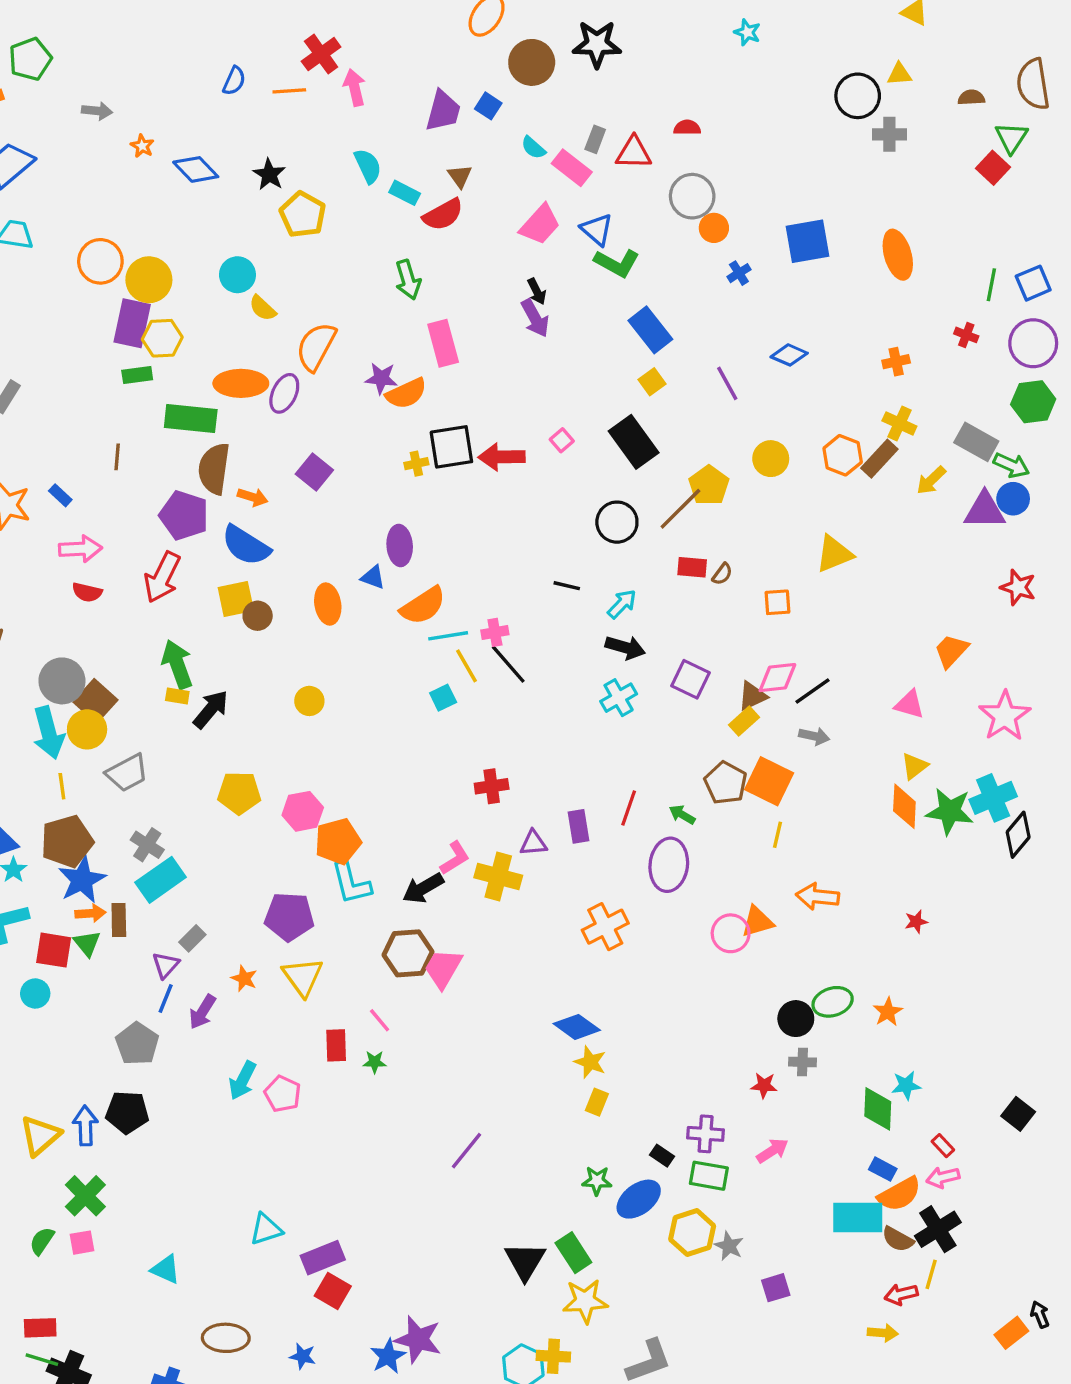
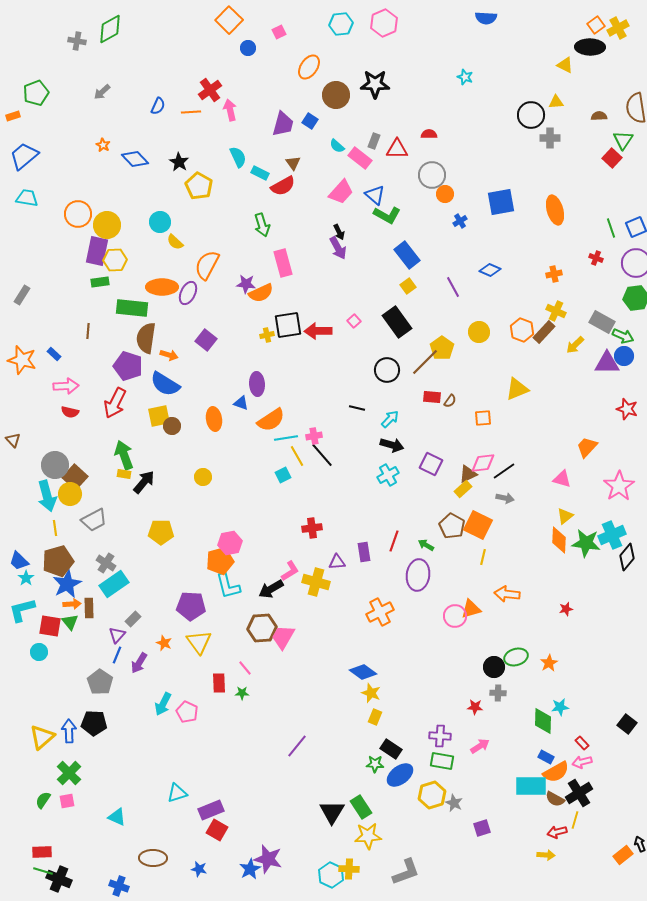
gray arrow: (97, 111) -> (102, 92), moved, turned 132
green line: (991, 285) -> (611, 228), turned -30
pink hexagon: (303, 811) -> (230, 543), moved
black rectangle: (662, 1156) -> (391, 749), moved, size x1.5

